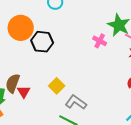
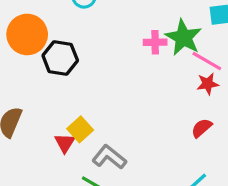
pink cross: (100, 41) -> (155, 42), moved, turned -32
red triangle: (24, 92) -> (65, 143), moved

